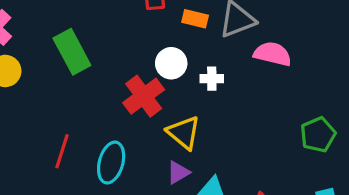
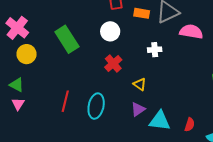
white circle: (171, 63) -> (110, 31), moved
red cross: (144, 96) -> (113, 64), size x0.7
yellow triangle: (184, 133) -> (140, 84), size x0.6

